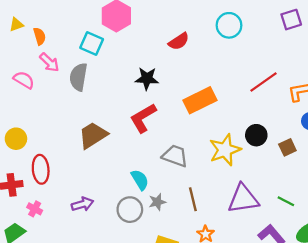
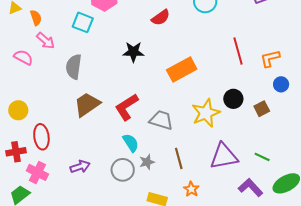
gray semicircle: (78, 77) -> (74, 67), moved
red line: (263, 82) -> (238, 51), turned -68
red L-shape: (143, 118) -> (127, 107), moved
pink cross: (35, 209) -> (37, 172), size x1.5

